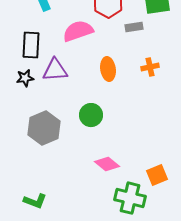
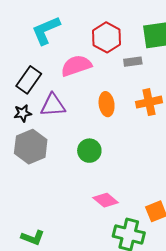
black rectangle: (31, 45) -> (29, 80), turned 32
orange cross: (150, 67) -> (149, 102), size x1.4
gray hexagon: (44, 128) -> (31, 147), moved

